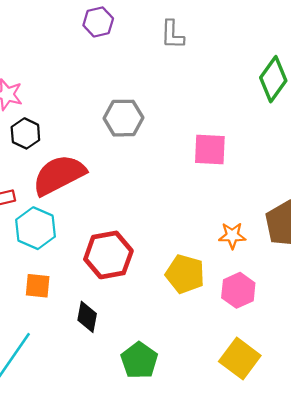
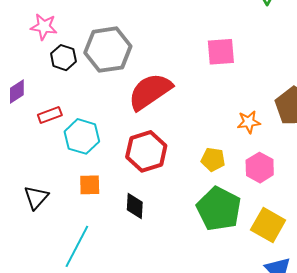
gray hexagon: (124, 118) -> (108, 50), moved, size x1.4
red semicircle: (59, 175) -> (150, 92), moved
yellow pentagon: (185, 274) -> (213, 159), size x0.7
green pentagon: (139, 360) -> (219, 209), moved, size x1.4

